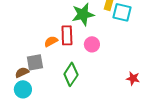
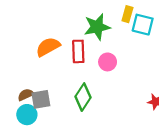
orange semicircle: (51, 41) -> (48, 47), moved, size x1.5
gray square: (35, 62) -> (41, 99), moved

